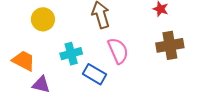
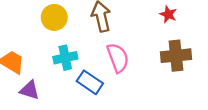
yellow circle: (43, 19) -> (54, 17), moved

